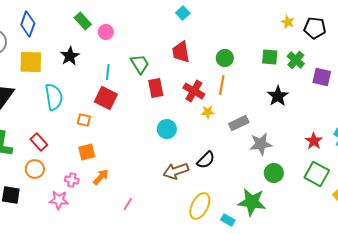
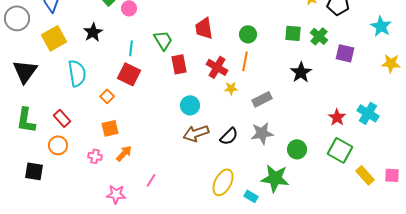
yellow square: (31, 62) -> (54, 38), turned -30
orange square: (84, 120) -> (107, 96), turned 32
gray star: (261, 144) -> (262, 133), moved
brown arrow: (176, 171) -> (196, 133), moved
pink star: (59, 200) -> (116, 194), moved

